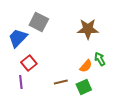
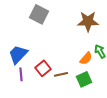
blue trapezoid: (18, 38) -> (18, 54), moved
red square: (29, 63) -> (43, 68), moved

